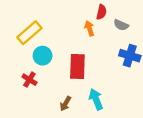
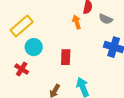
red rectangle: (77, 67) -> (66, 57), size x0.7

